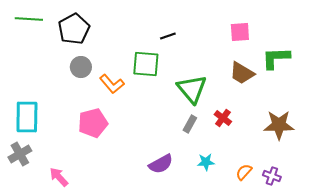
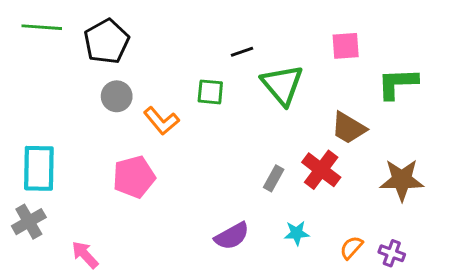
green square: (146, 64) -> (210, 92), size x0.7
brown trapezoid: (242, 73) -> (349, 128), moved
green triangle: (192, 89) -> (282, 85), moved
red cross: (223, 118) -> (321, 170), size x1.5

